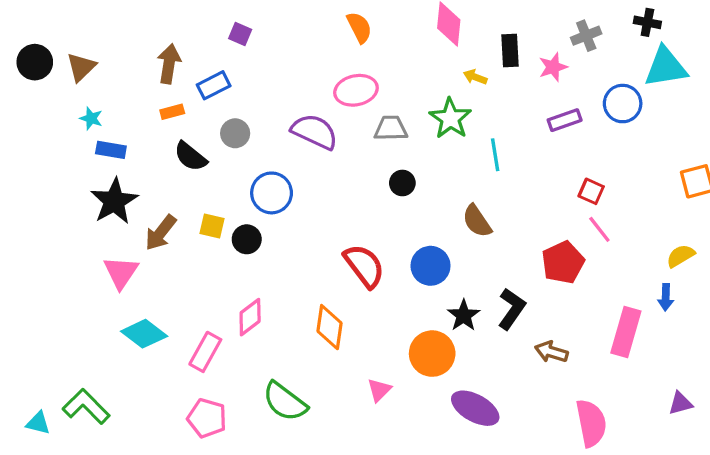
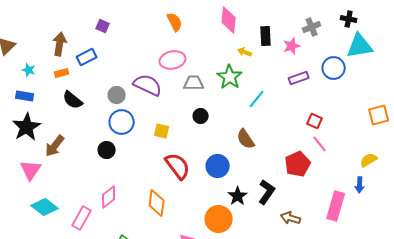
cyan star: (91, 118) -> (29, 70), moved
gray circle: (235, 133) -> (117, 95), moved
cyan line: (495, 155) -> (257, 99), turned 48
yellow square: (212, 226) -> (162, 131), moved

